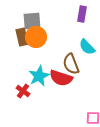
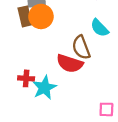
cyan star: (39, 76) -> (44, 88), moved
red cross: (23, 91) -> (26, 78), turned -32

